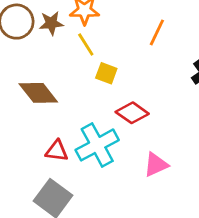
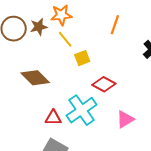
yellow square: (106, 73) -> (82, 58), turned -35

